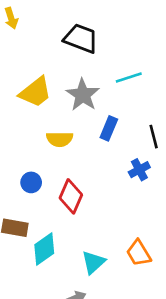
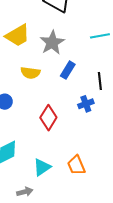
cyan line: (129, 77) -> (100, 36), moved
red diamond: (71, 196) -> (48, 118), moved

